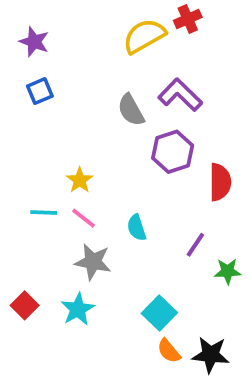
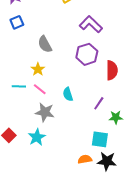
gray semicircle: (131, 110) -> (45, 44), moved
cyan square: (159, 313) -> (100, 139), moved, turned -36
orange semicircle: (169, 351) -> (85, 159), turned 120

